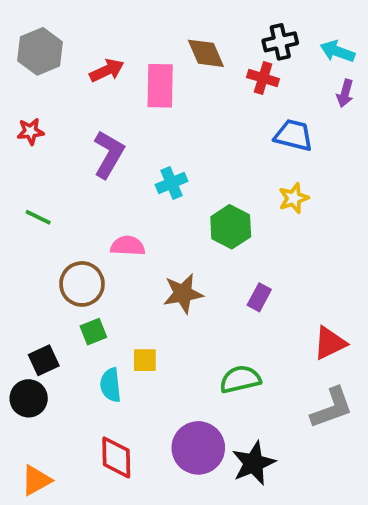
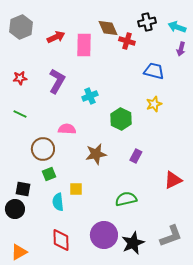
red cross: (263, 78) -> (127, 41), moved
red star: (30, 131) -> (20, 78), moved
black square: (44, 360) -> (23, 189), turned 35
gray L-shape: (332, 408) -> (171, 236), moved

